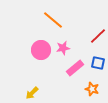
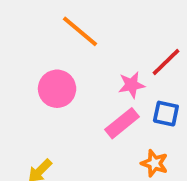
pink star: (63, 48) -> (132, 85), moved

